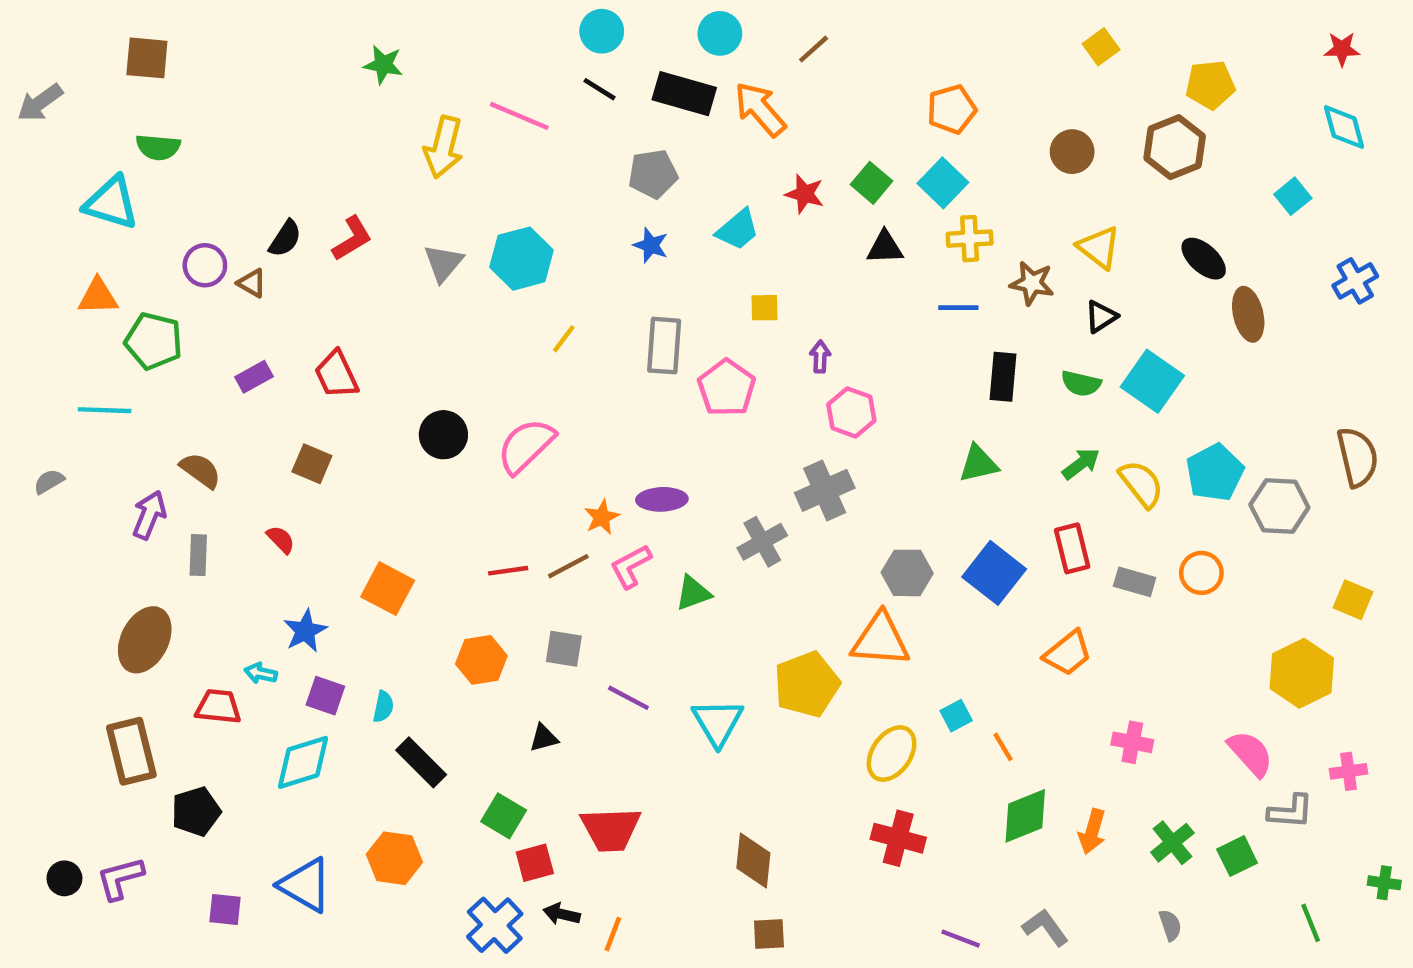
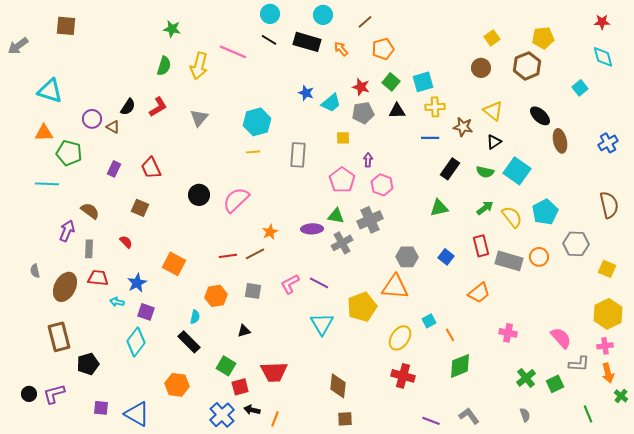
yellow square: (1101, 47) -> (492, 38), moved
orange arrow: (760, 109) -> (341, 49), size x0.6
orange pentagon: (952, 109) -> (383, 49), moved
green semicircle: (158, 147) -> (164, 66), moved, turned -78
gray pentagon: (653, 174) -> (363, 113), moved
cyan square: (943, 183) -> (423, 82), turned 30
blue star: (651, 245) -> (306, 93), moved
cyan hexagon: (521, 259) -> (257, 122), moved
blue cross: (1355, 281) -> (608, 143), moved
yellow line: (564, 339) -> (253, 152), turned 48
purple rectangle: (254, 377) -> (114, 169), turned -35
black rectangle: (1003, 377) -> (450, 169), turned 30
pink pentagon: (727, 388) -> (342, 180), moved
gray semicircle: (49, 482) -> (35, 271), moved, turned -72
purple ellipse: (662, 499) -> (312, 229), moved
gray hexagon: (1279, 506) -> (576, 244), moved
pink L-shape: (631, 566) -> (290, 284), moved
blue square: (994, 573) -> (446, 257), size x0.6
gray rectangle: (1135, 582) -> (509, 261), size x1.5
green triangle: (693, 593) -> (336, 216), moved, turned 30
yellow hexagon: (1302, 673) -> (608, 314), moved
purple line: (628, 698) -> (319, 283), moved
red trapezoid: (218, 707) -> (98, 278), moved
cyan semicircle: (383, 707) -> (195, 317), moved
cyan diamond: (303, 762) -> (136, 342), turned -36
orange arrow: (1092, 832) -> (608, 373), moved, turned -30
green cross: (1384, 883) -> (621, 396), turned 32
blue triangle: (305, 885) -> (137, 414), moved

